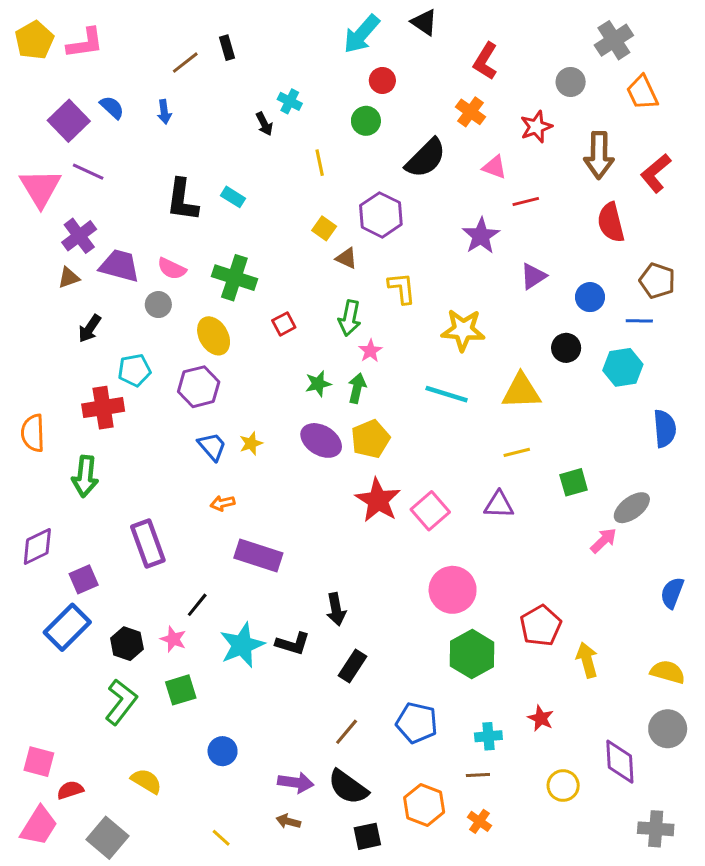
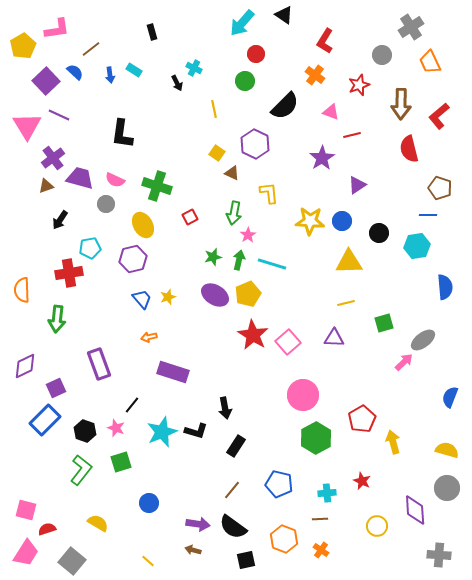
yellow pentagon: (34, 40) -> (23, 46), moved
brown line: (185, 63) -> (91, 49), moved
cyan rectangle: (233, 197) -> (134, 70), moved
blue circle: (590, 297) -> (342, 221), moved
cyan line: (447, 394) -> (272, 264), moved

